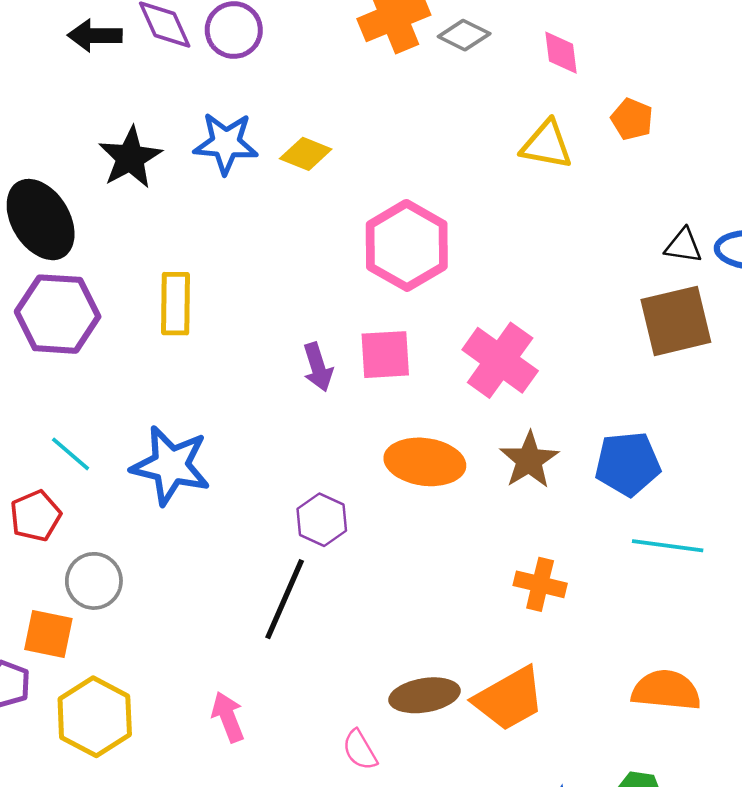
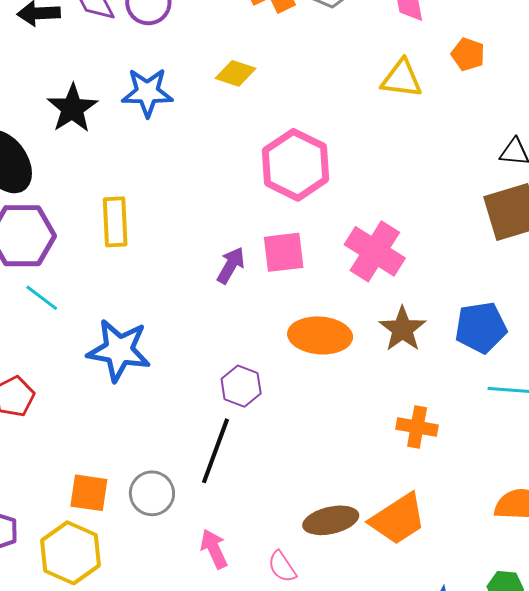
yellow diamond: (306, 154) -> (236, 73), moved
purple arrow: (318, 367) -> (231, 265), turned -129
cyan line: (71, 454) -> (42, 298), moved
gray circle: (94, 581) -> (152, 493), moved
orange square: (48, 634) -> (89, 493), moved
pink arrow: (228, 717) -> (214, 549), moved

